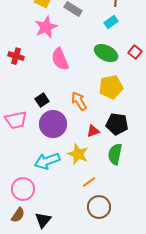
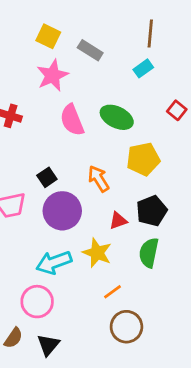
green ellipse: (106, 53) -> (117, 117), moved
black pentagon: (117, 124) -> (152, 211), turned -30
pink circle: (23, 189) -> (37, 302), moved

